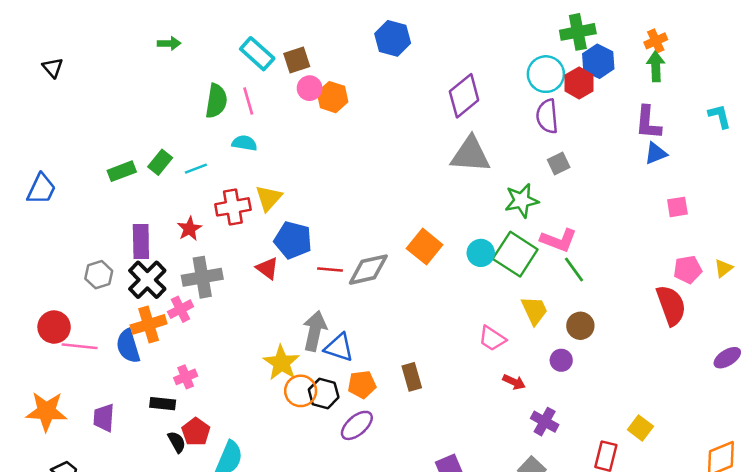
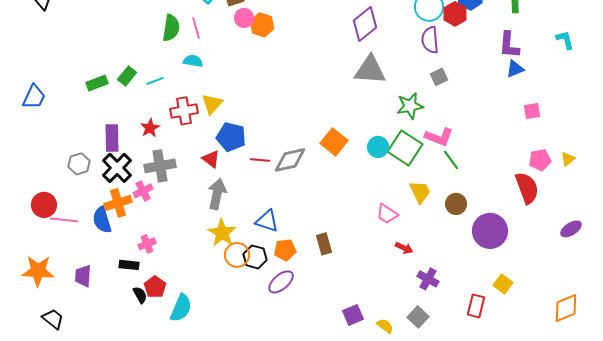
gray arrow: (315, 331) -> (217, 194), moved
purple circle: (561, 360) -> (490, 231), moved, size x2.0

